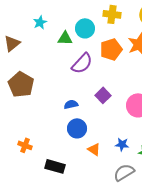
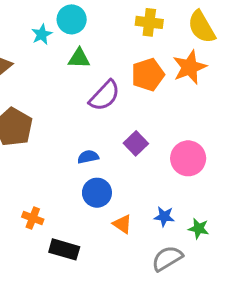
cyan circle: (85, 28) -> (72, 19), moved
orange cross: (25, 145) -> (33, 218), moved

